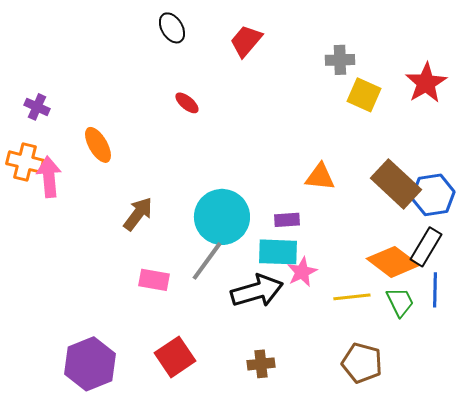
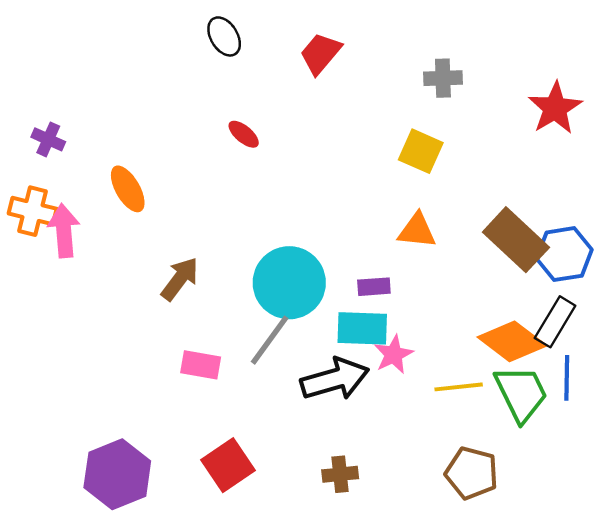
yellow square: (364, 95) -> (421, 151), moved
green trapezoid: (400, 302) -> (521, 393), size x1.5

